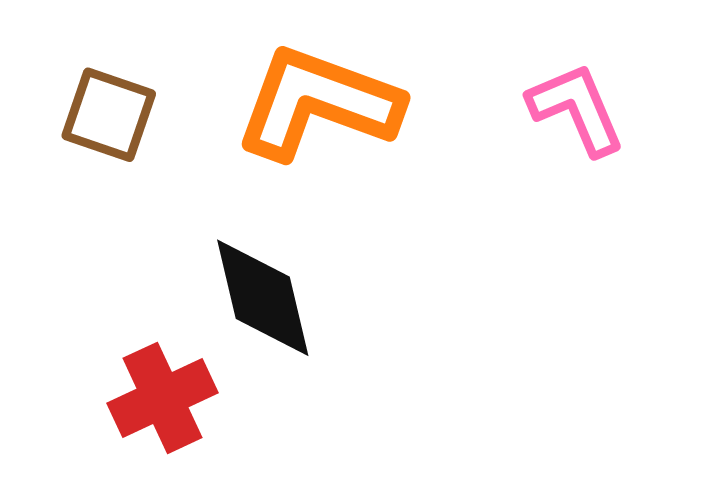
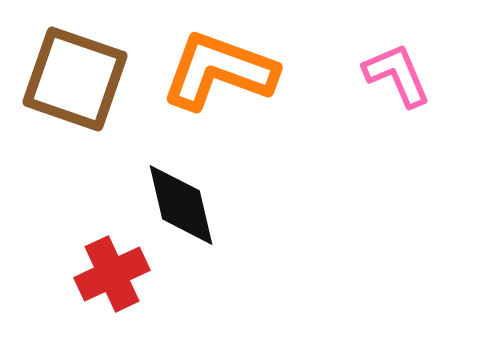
brown square: (109, 115) -> (75, 79), size x1.6

